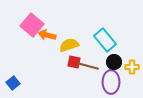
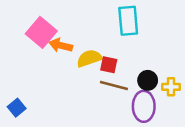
cyan rectangle: (105, 40) -> (128, 21), moved, turned 35
red square: (74, 62) -> (109, 65), moved

